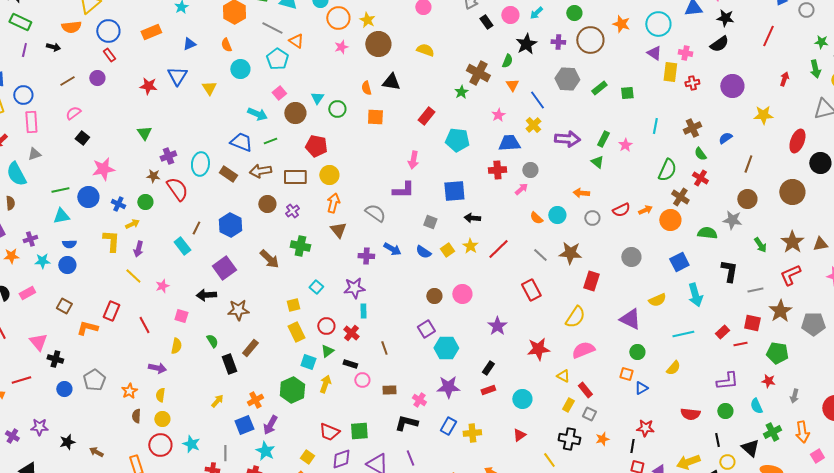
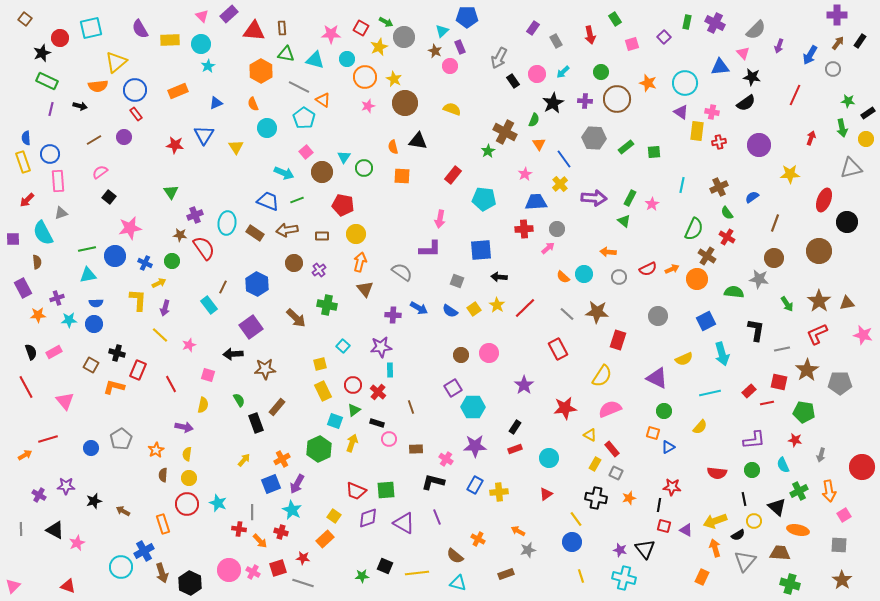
brown rectangle: (295, 177) -> (322, 236), size x0.6
black cross: (55, 359) -> (117, 353), moved

